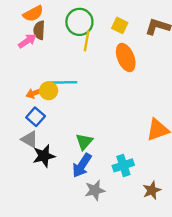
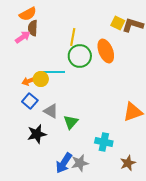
green circle: (79, 22) -> (80, 56), moved
yellow square: (120, 25) -> (118, 23), moved
gray triangle: (30, 139) -> (51, 111), moved
blue arrow: (82, 165) -> (64, 163), moved
cyan cross: (123, 165) -> (104, 142), turned 30

